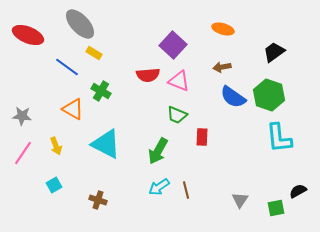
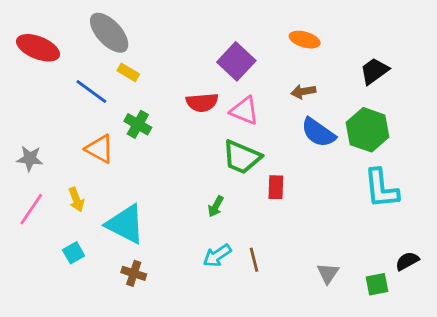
green trapezoid: (177, 115) -> (242, 157), size x1.4
cyan triangle: (106, 144) -> (126, 224), moved
green arrow: (158, 151) -> (216, 206), size x0.6

